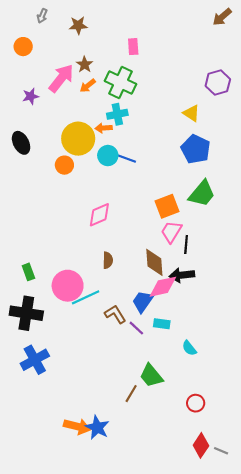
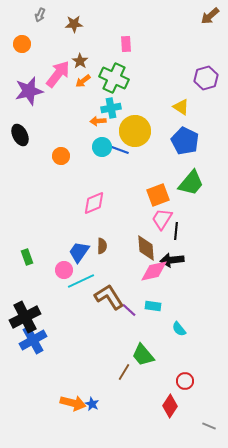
purple star: (31, 96) -> (29, 91), size x1.8
yellow circle: (78, 139) -> (135, 131), moved
pink circle: (68, 286) -> (64, 270), size x0.6
blue trapezoid: (143, 302) -> (79, 252), moved
black cross: (26, 313) -> (25, 317), moved, turned -36
brown L-shape: (115, 314) -> (109, 297), size x1.4
blue star: (97, 427) -> (92, 404), size x0.6
red diamond: (201, 445) -> (170, 406), moved

